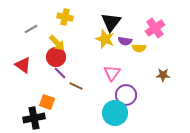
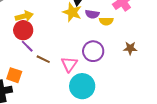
yellow arrow: (57, 43) -> (24, 16), turned -60
pink triangle: (112, 73) -> (69, 64), moved
purple circle: (126, 95) -> (93, 51), moved

